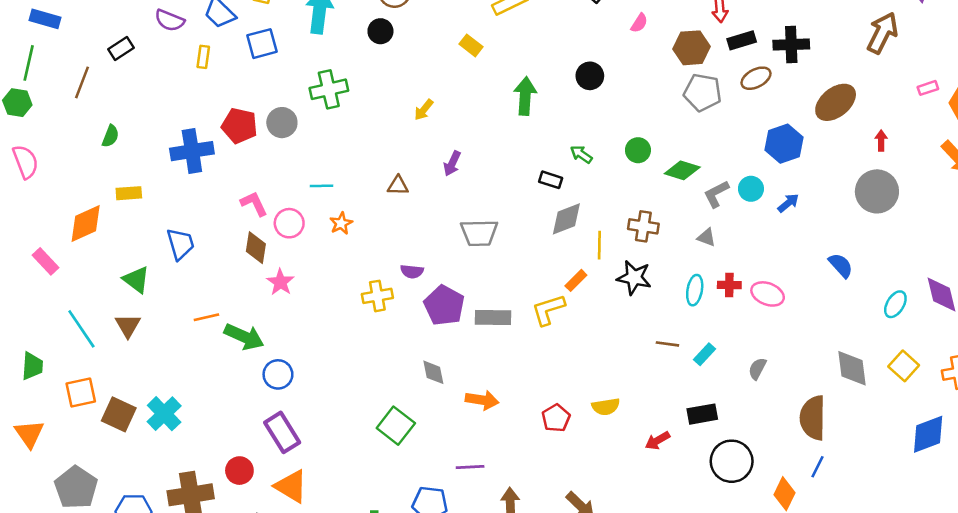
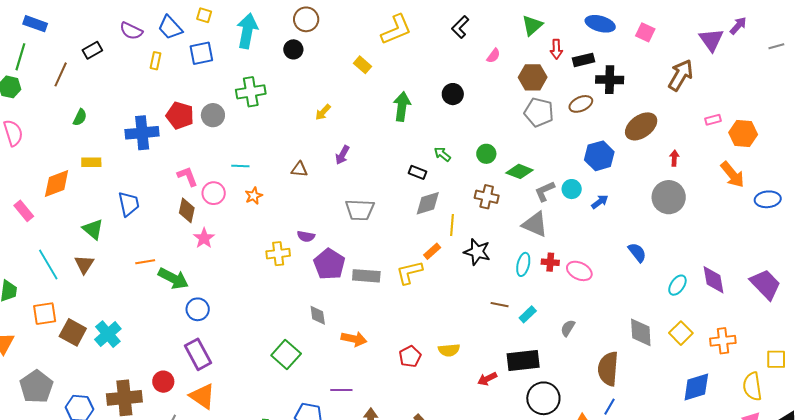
black rectangle: (742, 40) -> (583, 60), moved
brown cross: (643, 226) -> (487, 197), moved
gray triangle: (706, 237) -> (535, 224), size x1.8
black rectangle: (702, 414) -> (523, 360), size x1.4

